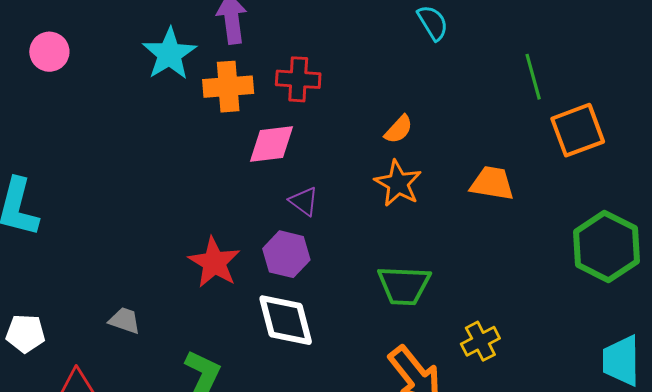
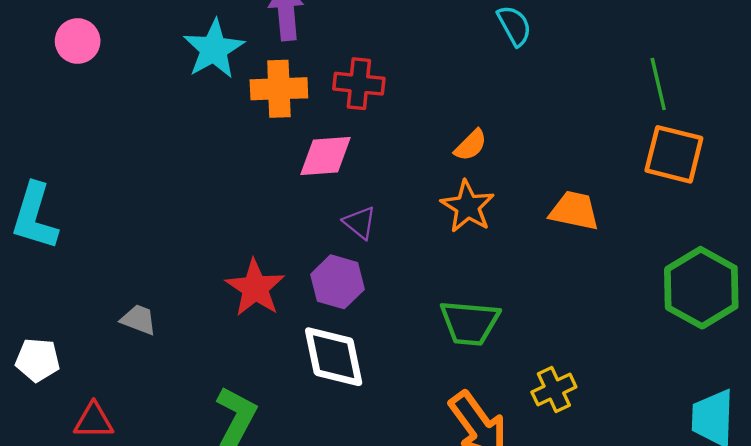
green line: (533, 77) -> (658, 84), moved
orange square: (578, 130) -> (674, 154), turned 32
gray trapezoid: (125, 320) -> (139, 320), moved

